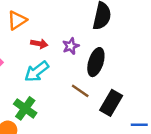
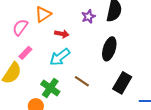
purple star: (71, 46) -> (88, 17), moved
brown line: (80, 91) -> (82, 81), moved

